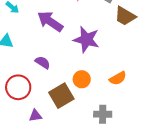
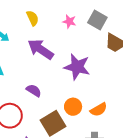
orange semicircle: (118, 78) -> (99, 110), moved

